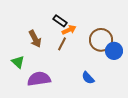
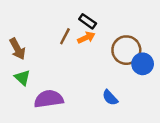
black rectangle: (60, 21) -> (88, 21), moved
brown arrow: (35, 39) -> (17, 49), moved
brown line: (62, 44) -> (65, 36), moved

